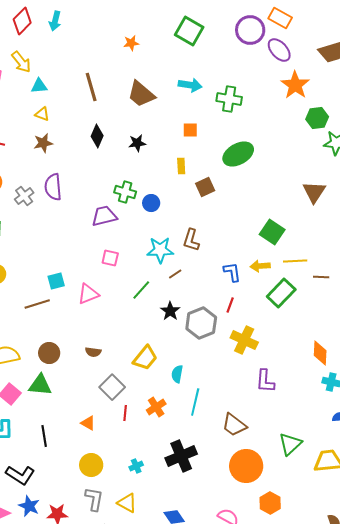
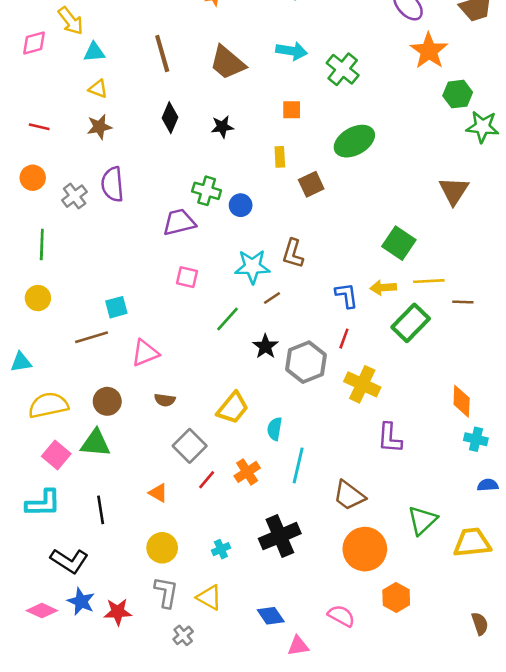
green cross: (229, 99) -> (343, 69), turned 30
pink triangle: (88, 294) -> (145, 353), moved
red line: (125, 413) -> (207, 480), turned 35

